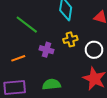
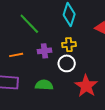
purple cross: (46, 50) -> (44, 51), turned -32
white circle: (94, 50) -> (67, 63), moved

